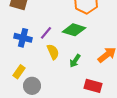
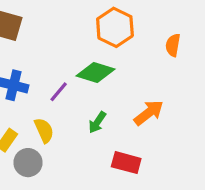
purple line: (46, 33) -> (59, 92), moved
yellow semicircle: (53, 52) -> (44, 130), moved

